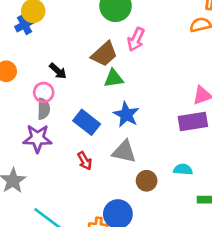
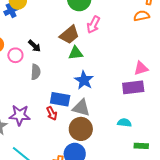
pink circle: (44, 92) -> (15, 55), moved
gray semicircle: (44, 109) -> (36, 72), moved
blue rectangle: (87, 122) -> (60, 99), moved, turned -30
purple star: (37, 138) -> (20, 115), moved
brown circle: (147, 181) -> (81, 129), moved, size x1.5

